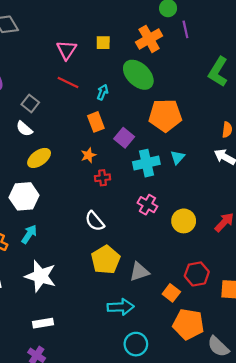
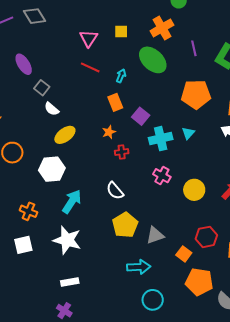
purple line: (185, 29) -> (194, 48), moved
gray square: (30, 103) -> (42, 88), moved
orange pentagon: (165, 115) -> (196, 94), moved
cyan arrow: (29, 234) -> (72, 202), moved, size x1.4

